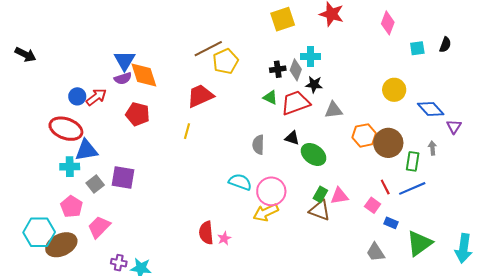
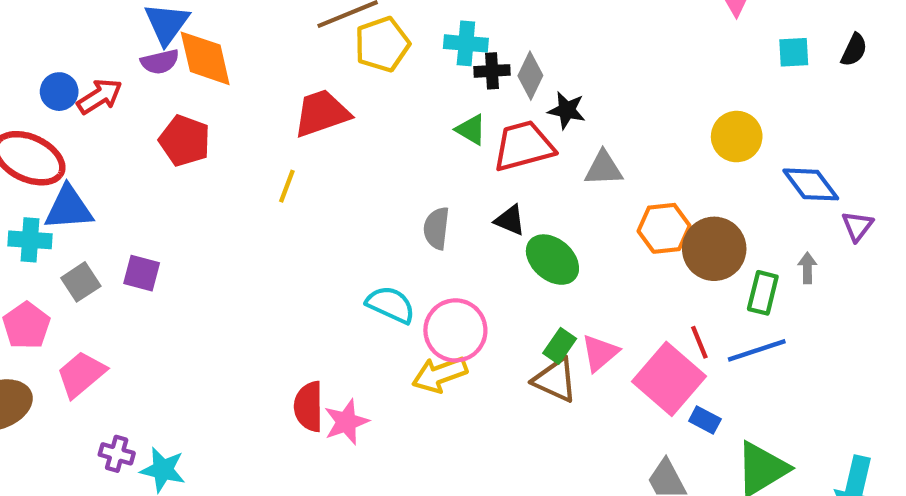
cyan cross: (310, 57) -> (466, 43), moved
purple square: (123, 177) -> (142, 273), size x0.7
pink triangle: (339, 196) -> (600, 353), turned -36
pink square: (373, 205) -> (669, 379), size x2.0
pink star: (224, 238) -> (346, 422), size x1.5

